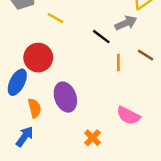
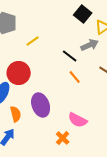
yellow line: (56, 18) -> (33, 41), turned -64
orange line: (118, 62) -> (75, 77), moved, turned -40
pink semicircle: (128, 116) -> (78, 120), moved

